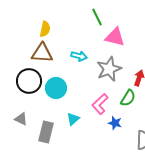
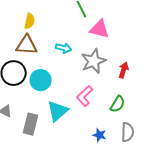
green semicircle: (128, 98) -> (118, 104), moved
cyan triangle: (73, 119) -> (58, 111), size x1.6
blue star: (115, 123) -> (100, 135), moved

